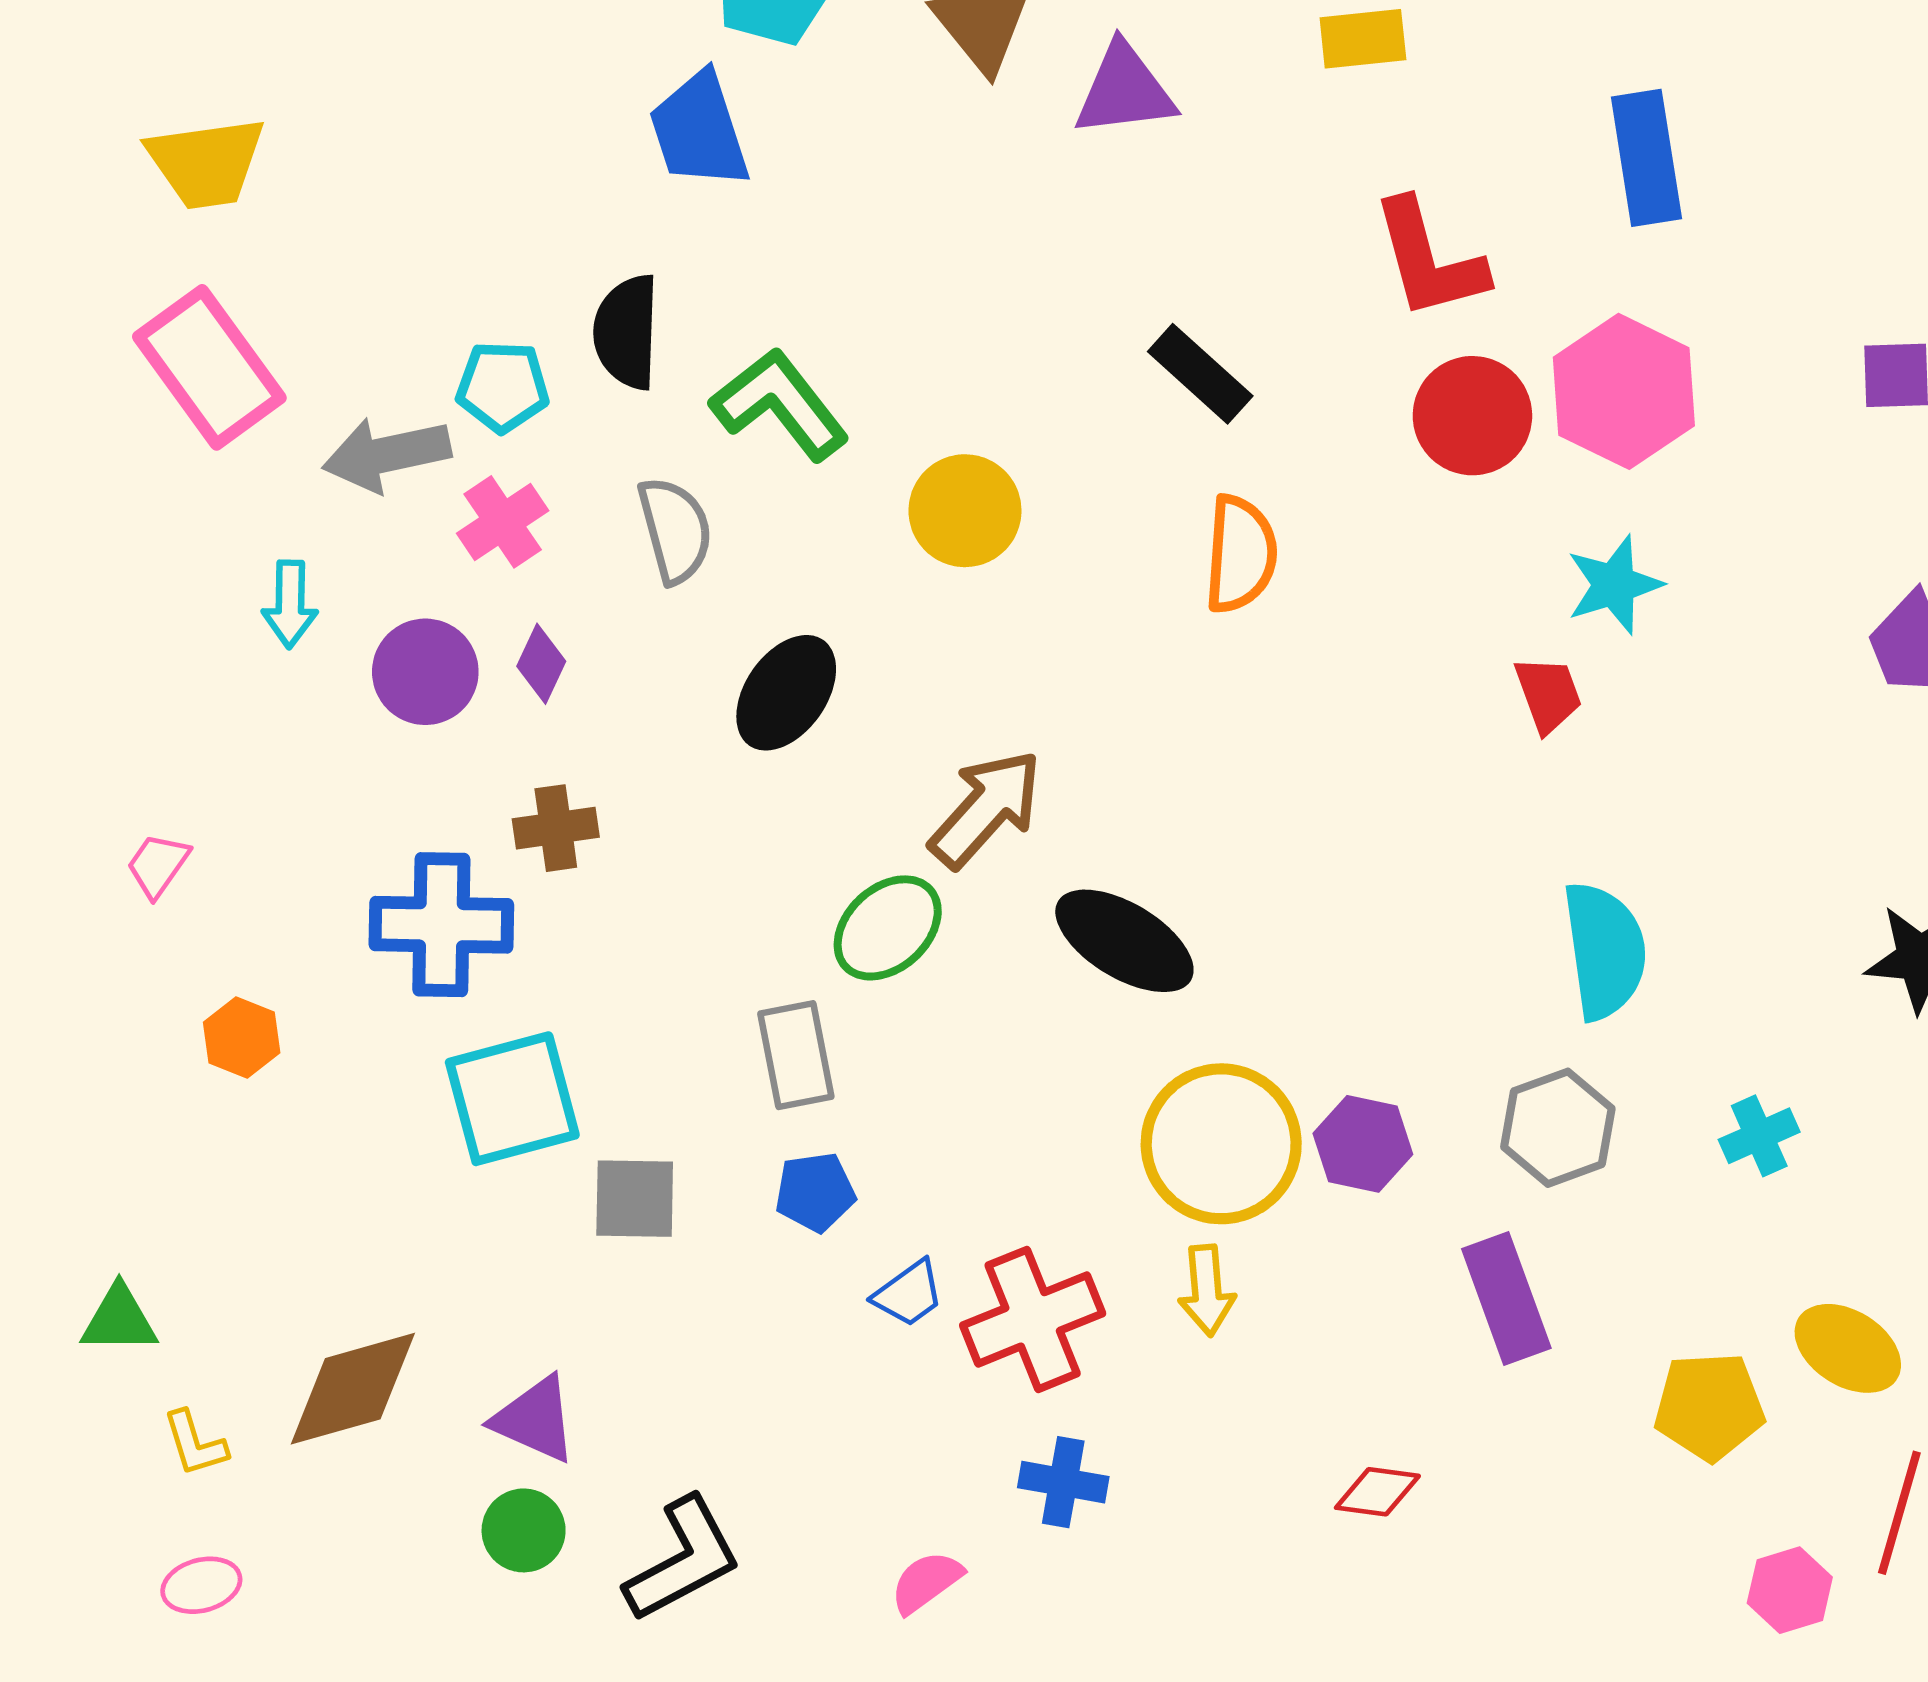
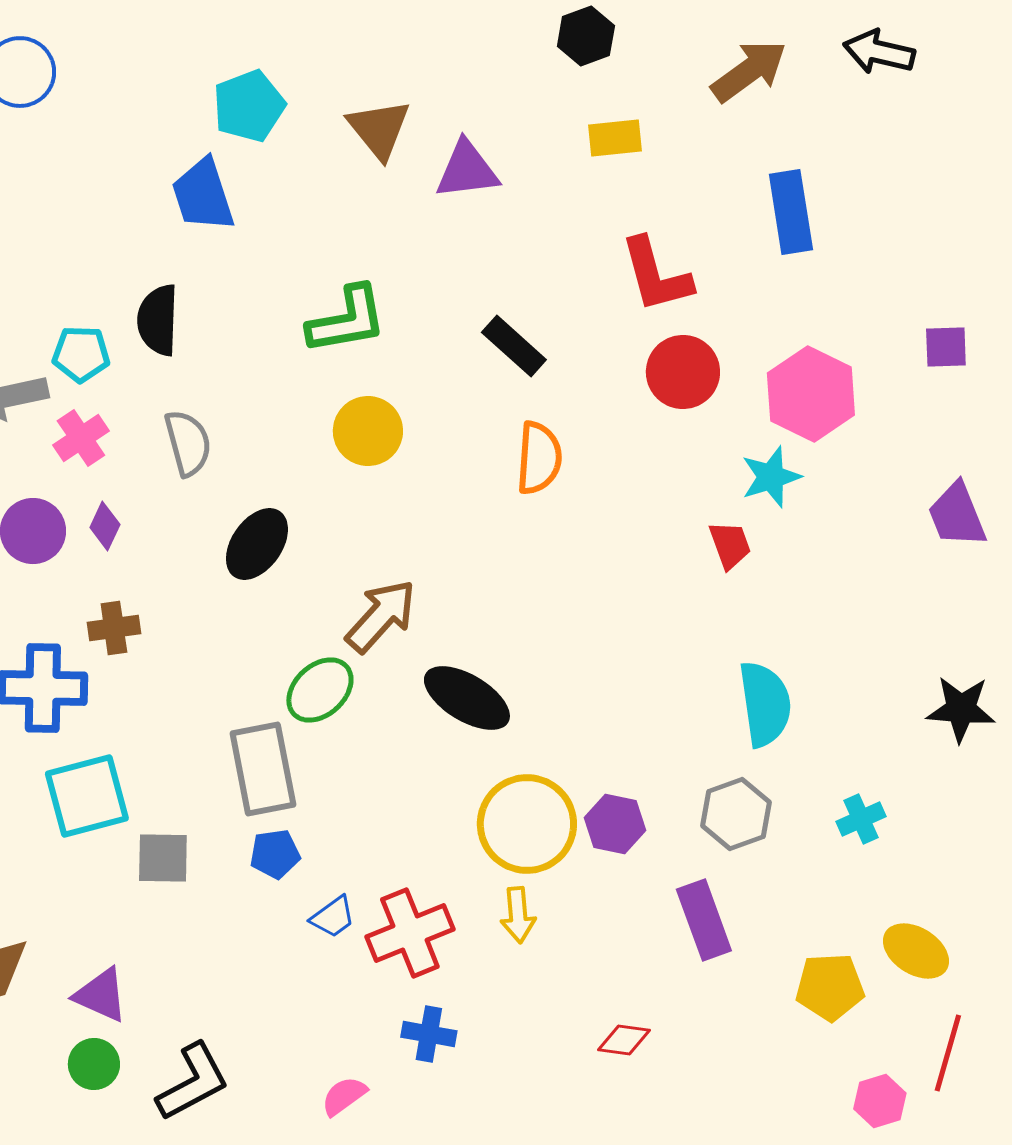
pink hexagon: (1624, 391) -> (811, 394), moved
green L-shape: (780, 404) -> (347, 320), moved, turned 118
gray rectangle: (796, 1055) -> (263, 769), size x1.4

